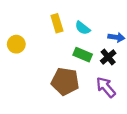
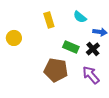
cyan semicircle: (83, 28) -> (80, 17), moved

